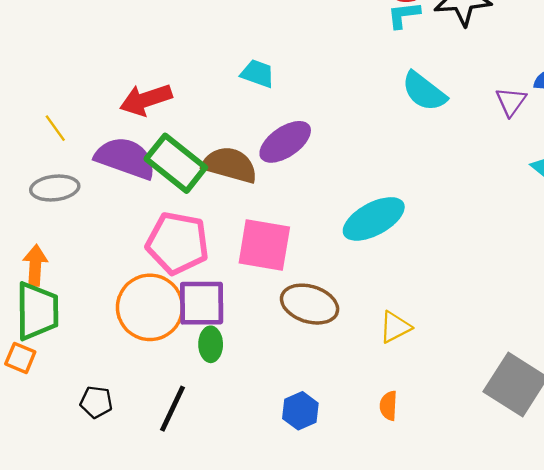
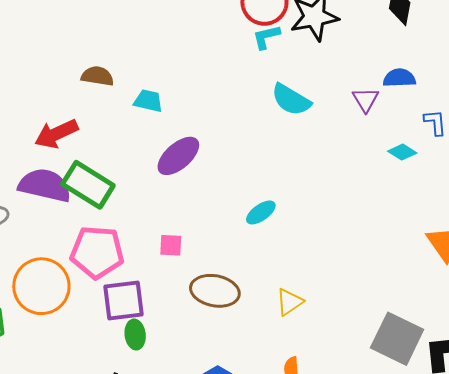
brown semicircle: (230, 165) -> (97, 76), moved, size x0.7
cyan ellipse: (374, 219) -> (261, 212), size x0.6
pink square: (264, 245) -> (171, 245), size x0.5
orange circle: (150, 307) -> (41, 286), moved

